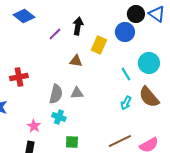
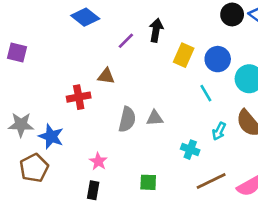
blue circle: (125, 32) -> (218, 59), moved
brown triangle: (76, 61) -> (106, 76), moved
cyan line: (126, 74) -> (206, 93), moved
cyan cross: (59, 117) -> (190, 150), moved

